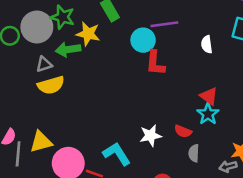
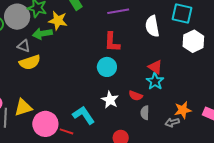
cyan circle: (143, 40) -> (107, 67), moved
white semicircle: (207, 44) -> (152, 26), size x1.5
gray triangle: (44, 64) -> (24, 46), turned 40
white star: (150, 136) -> (110, 100), turned -30

